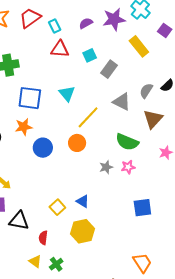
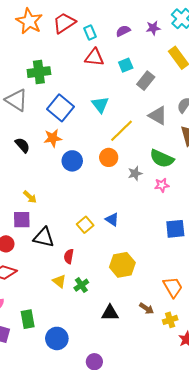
purple star: (114, 19) -> (153, 28), size x0.6
blue square: (30, 98) -> (61, 108), turned 30
gray star: (106, 167) -> (135, 173), moved
yellow hexagon: (82, 231) -> (122, 265), moved

